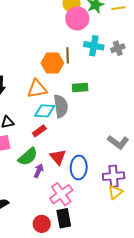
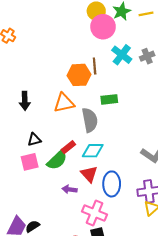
cyan cross: (94, 46) -> (122, 55), turned 30
cyan diamond: (45, 111) -> (93, 151), moved
green semicircle: (28, 157) -> (57, 160), moved
purple arrow: (39, 171) -> (70, 189), turned -104
pink cross: (61, 194) -> (94, 213), turned -30

